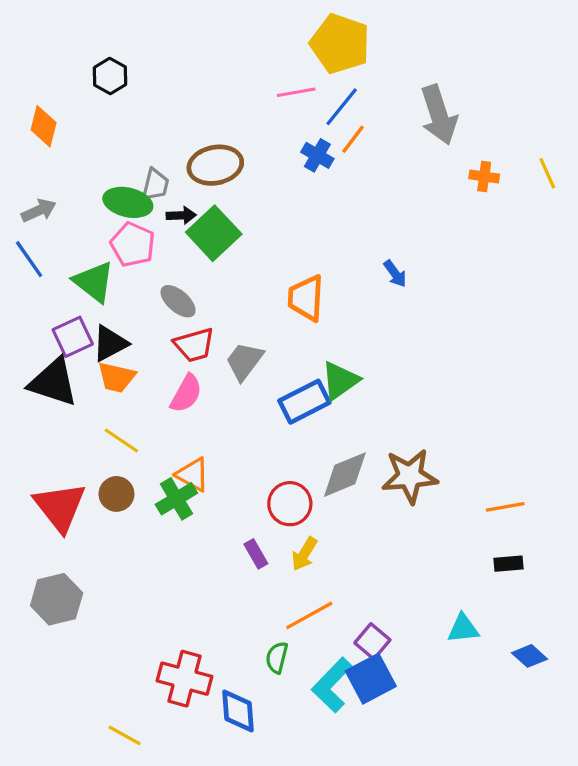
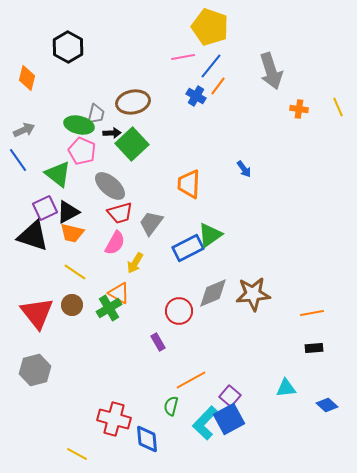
black hexagon: (110, 76) -> (68, 47), size x1.4
gray ellipse: (178, 301) -> (110, 186), size x1.4
yellow arrow: (304, 554) -> (135, 263), moved

